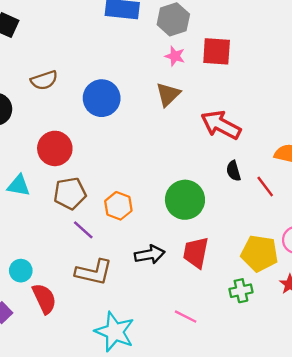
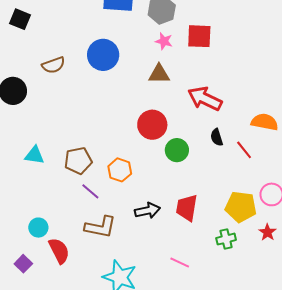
brown triangle: (168, 94) -> (159, 74), turned 45
blue circle: (102, 98) -> (103, 55), moved
red circle: (55, 148) -> (152, 125), moved
green circle: (185, 200) -> (177, 150), moved, size x0.7

